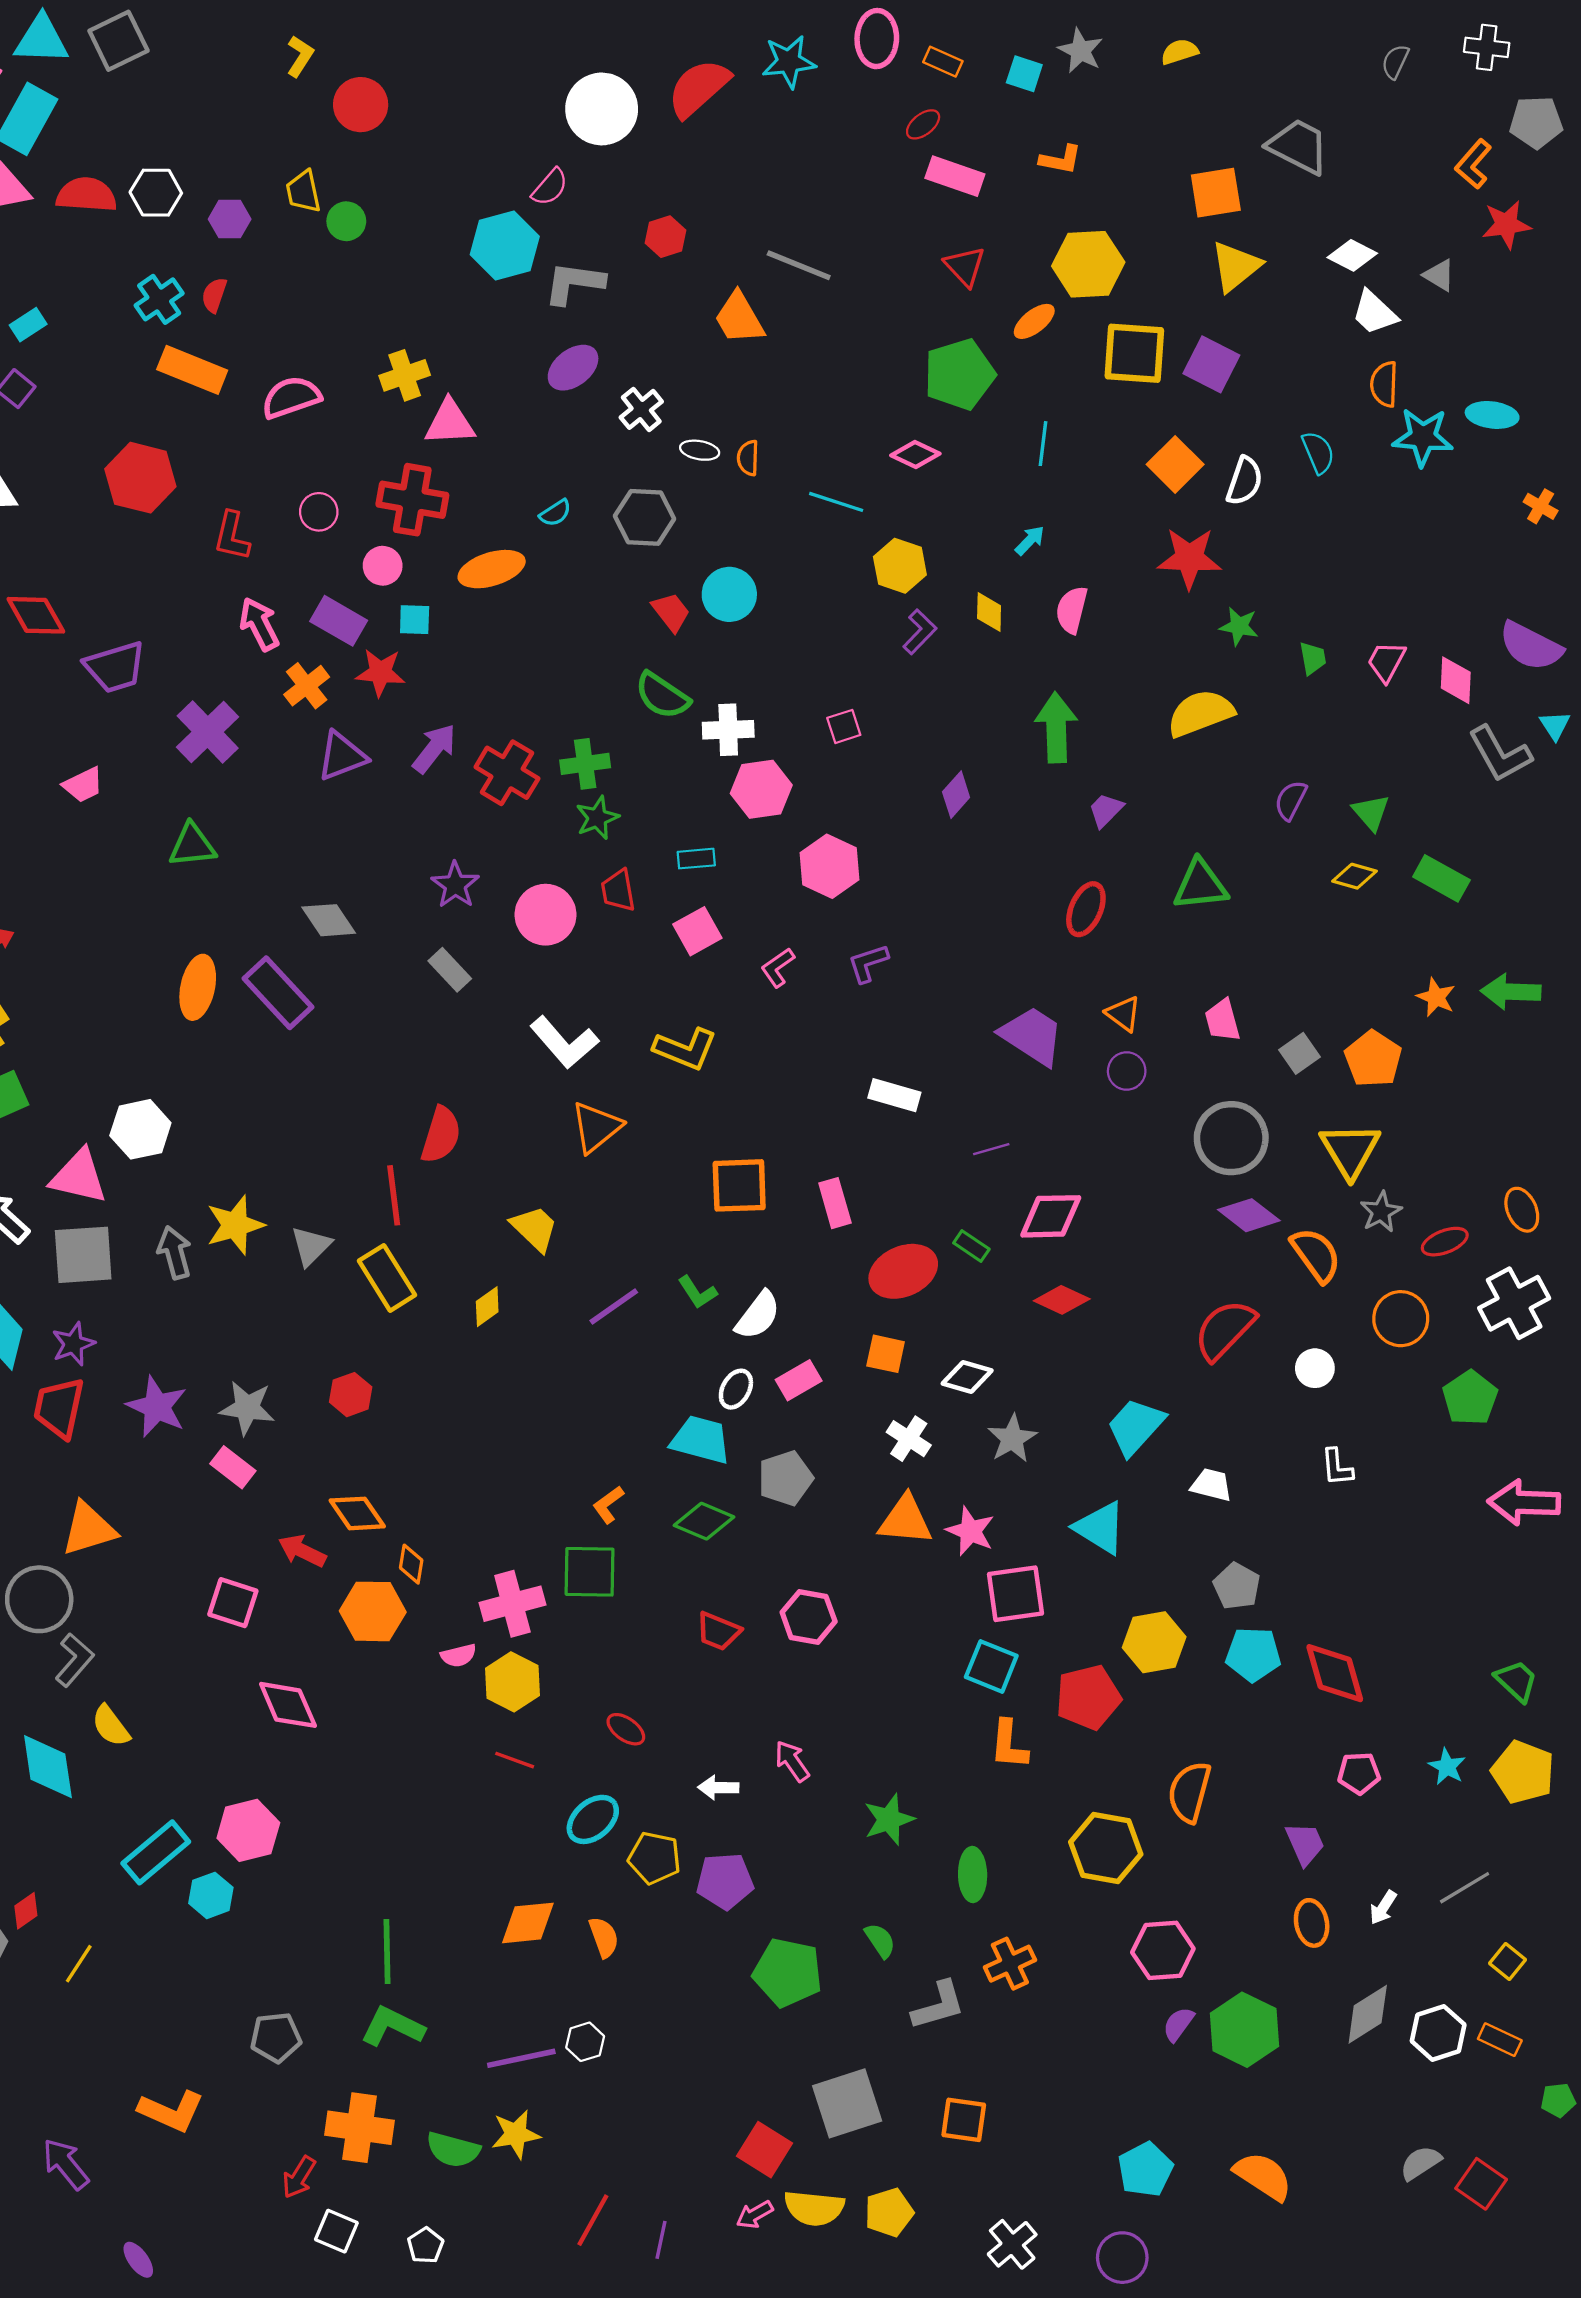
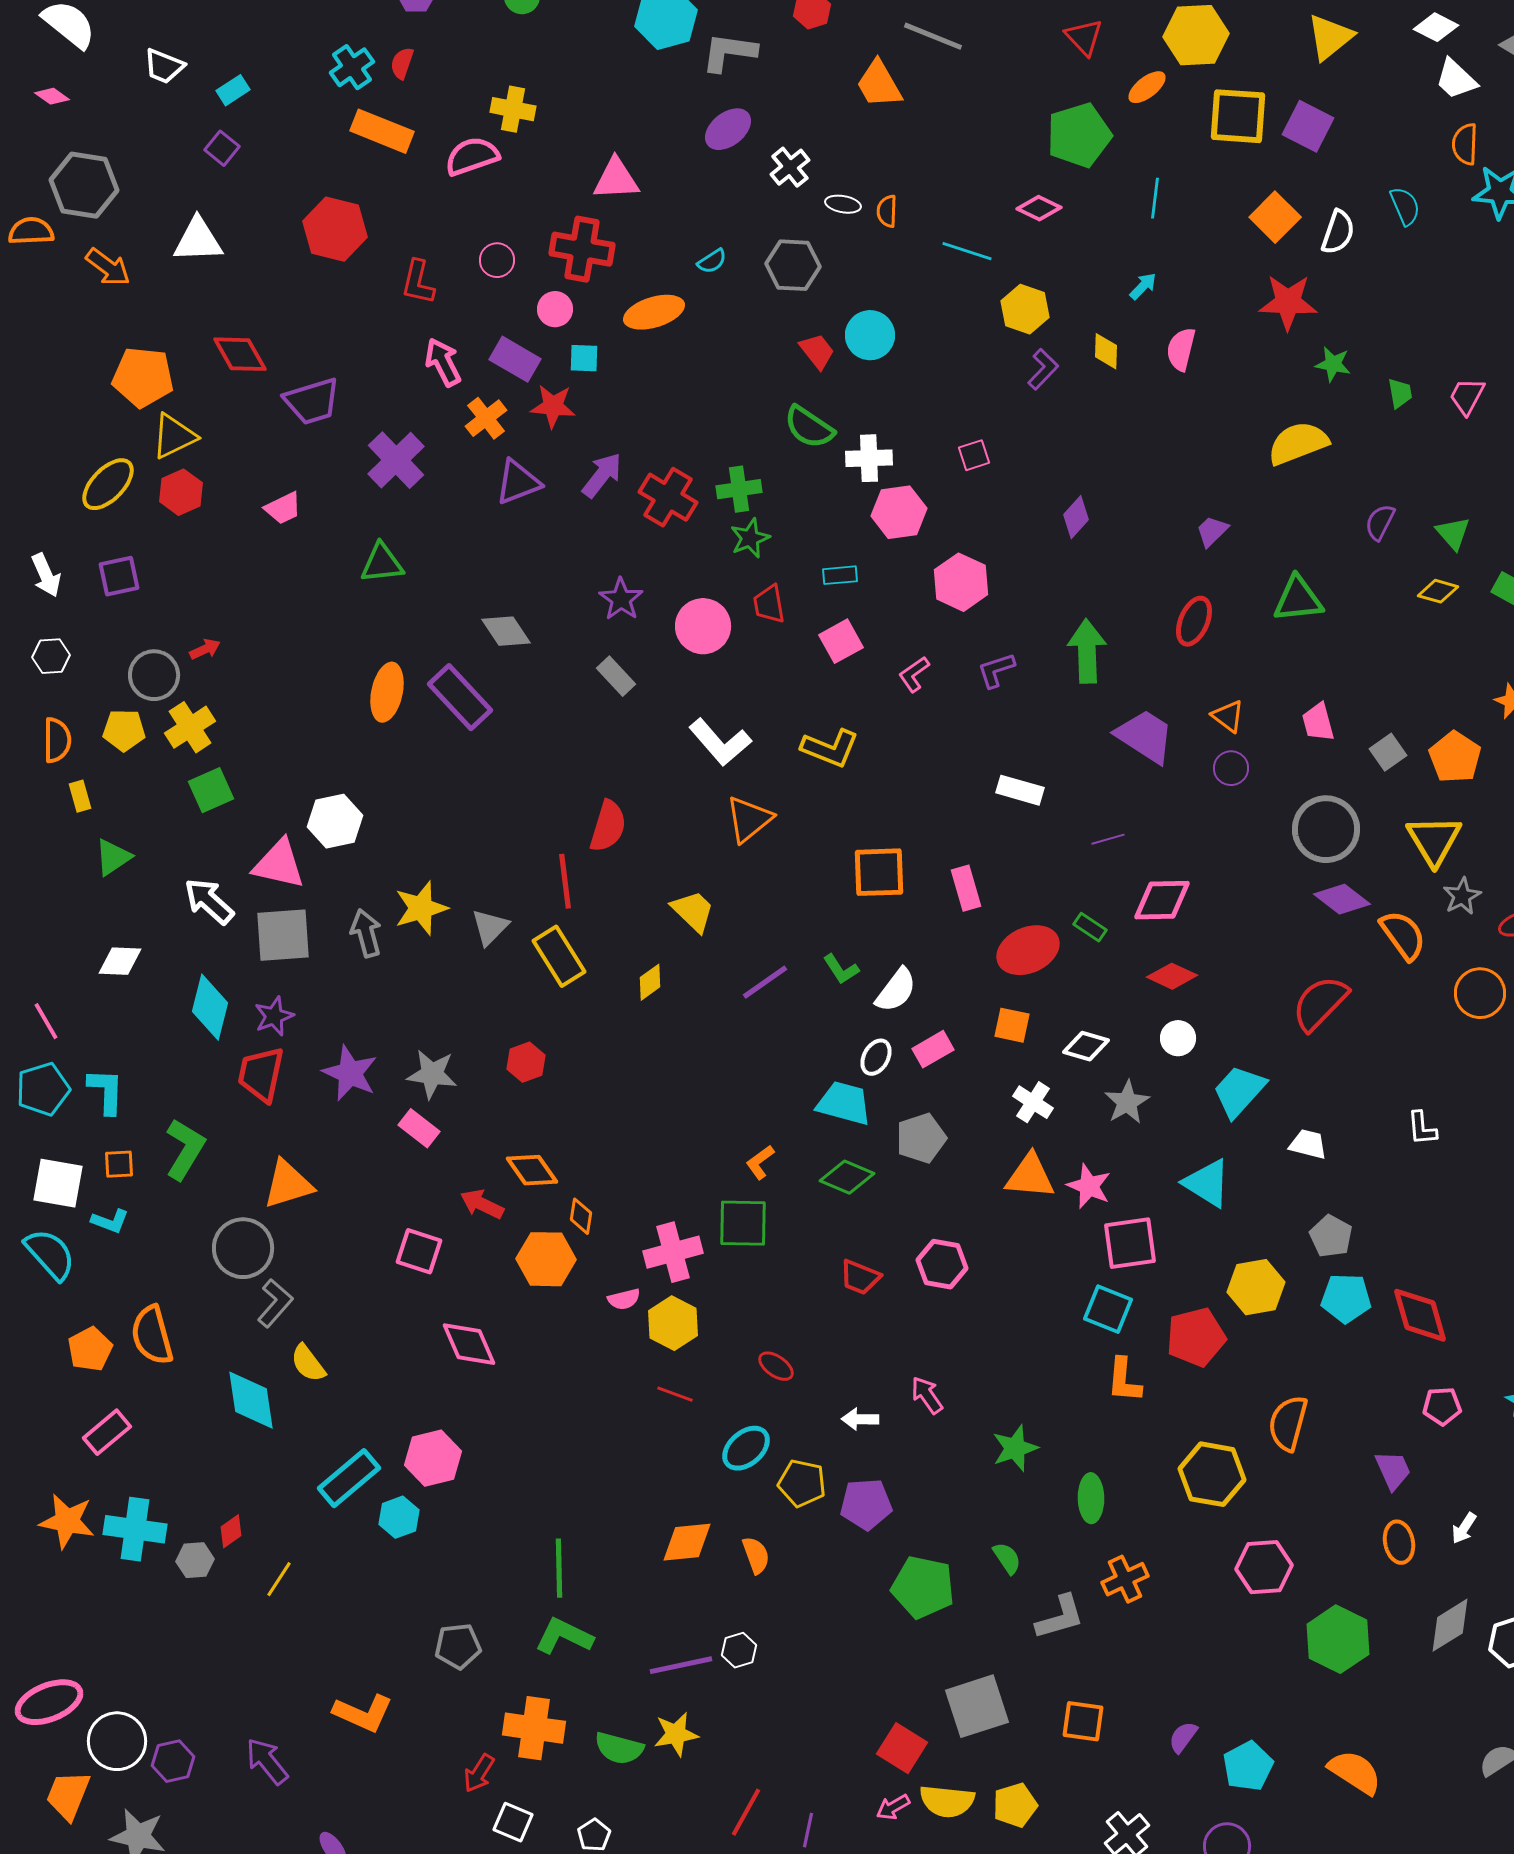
yellow cross: (405, 375) -> (513, 109), moved, turned 30
green arrow: (1056, 728) -> (1087, 651), moved
white circle: (1315, 1368) -> (1178, 1038), moved
purple semicircle: (1178, 2024) -> (1183, 1737), moved

